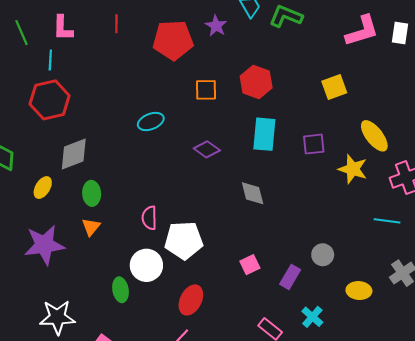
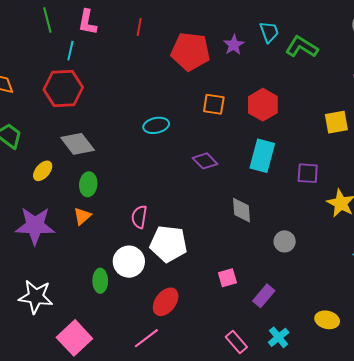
gray diamond: (74, 154) -> (78, 144), turned 64
gray circle: (323, 255) -> (285, 241), moved

